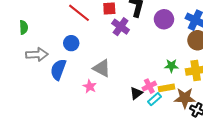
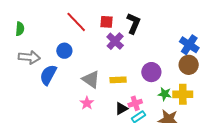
purple circle: (164, 19) -> (151, 72), moved
green star: (171, 66) -> (165, 94), moved
pink star: (90, 86) -> (87, 103), moved
yellow rectangle: (166, 88) -> (118, 80), moved

